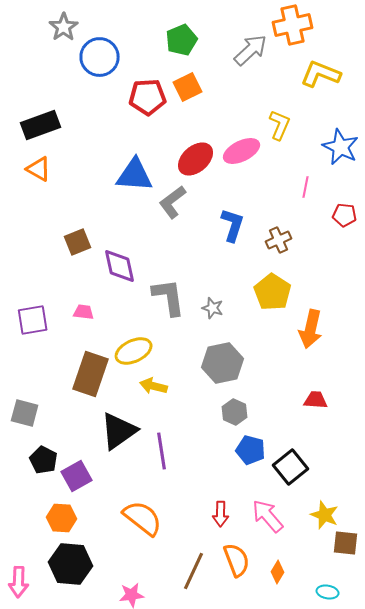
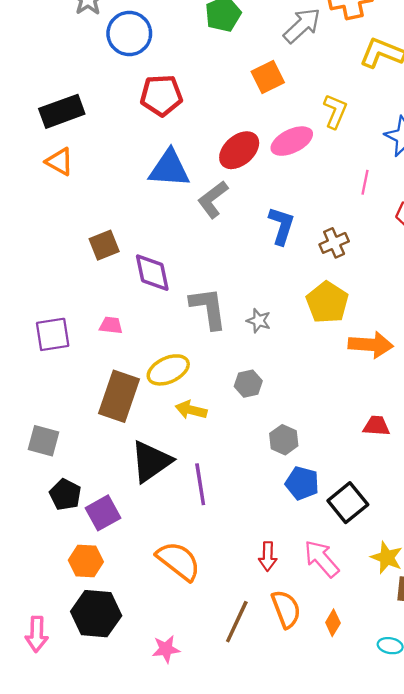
orange square: (188, 87) -> (268, 77), moved
red pentagon: (148, 97) -> (161, 95), moved
orange arrow: (311, 329) -> (371, 345), turned -99
gray hexagon: (223, 363) -> (248, 384), moved, size x0.6

